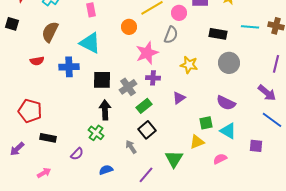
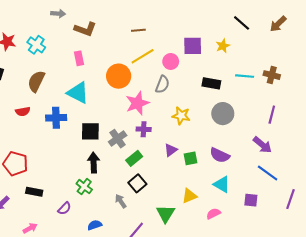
orange circle: (129, 27) -> (119, 76), size x1.5
green square: (206, 123) -> (190, 158), moved

